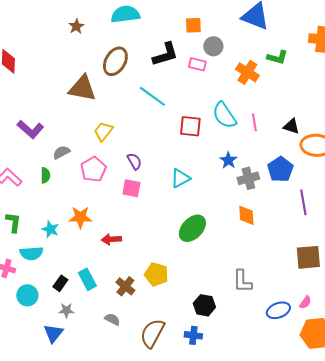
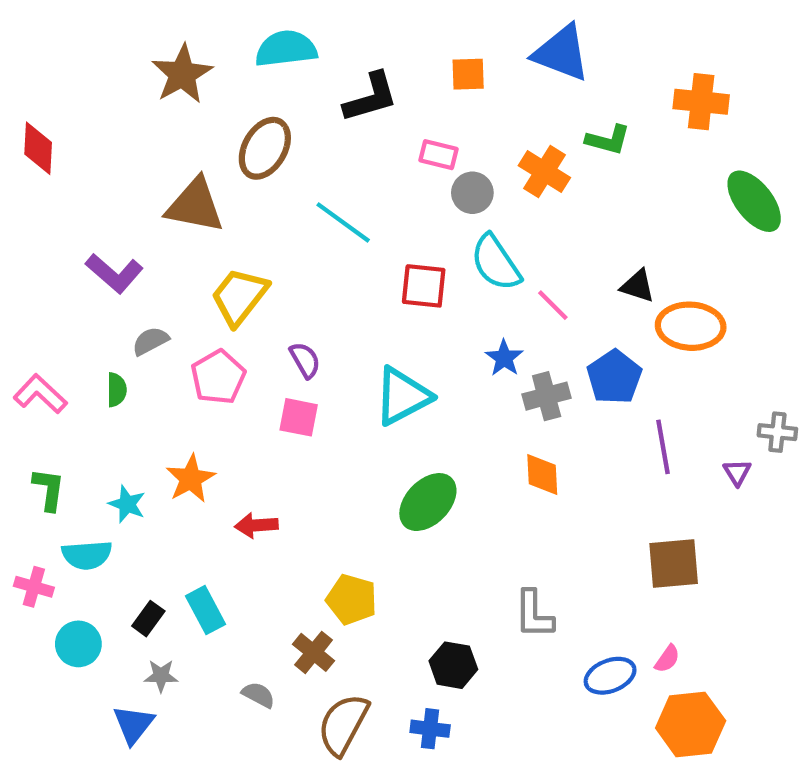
orange square: (193, 25) -> (468, 74), moved
brown star: (76, 26) -> (182, 74), size x1.8
gray circle: (213, 46) -> (472, 193), moved
black L-shape: (165, 54) -> (371, 97), moved
pink line: (254, 122) -> (553, 305), moved, turned -36
purple L-shape: (30, 129) -> (114, 273), moved
yellow trapezoid: (103, 131) -> (239, 297), size x1.4
cyan triangle: (180, 178) -> (402, 396), size x1.4
orange star: (80, 217) -> (191, 479), turned -30
brown cross: (125, 286) -> (314, 652), moved

